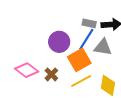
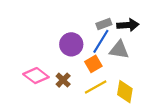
gray rectangle: (89, 23) -> (104, 24), turned -32
orange square: (79, 60) -> (93, 64), size x0.7

